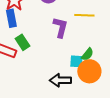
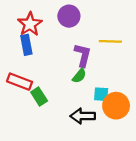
green rectangle: (22, 42) -> (39, 96), moved
green semicircle: (87, 54) -> (79, 76), moved

